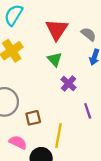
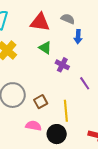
red triangle: (57, 29) -> (40, 22), turned -40

